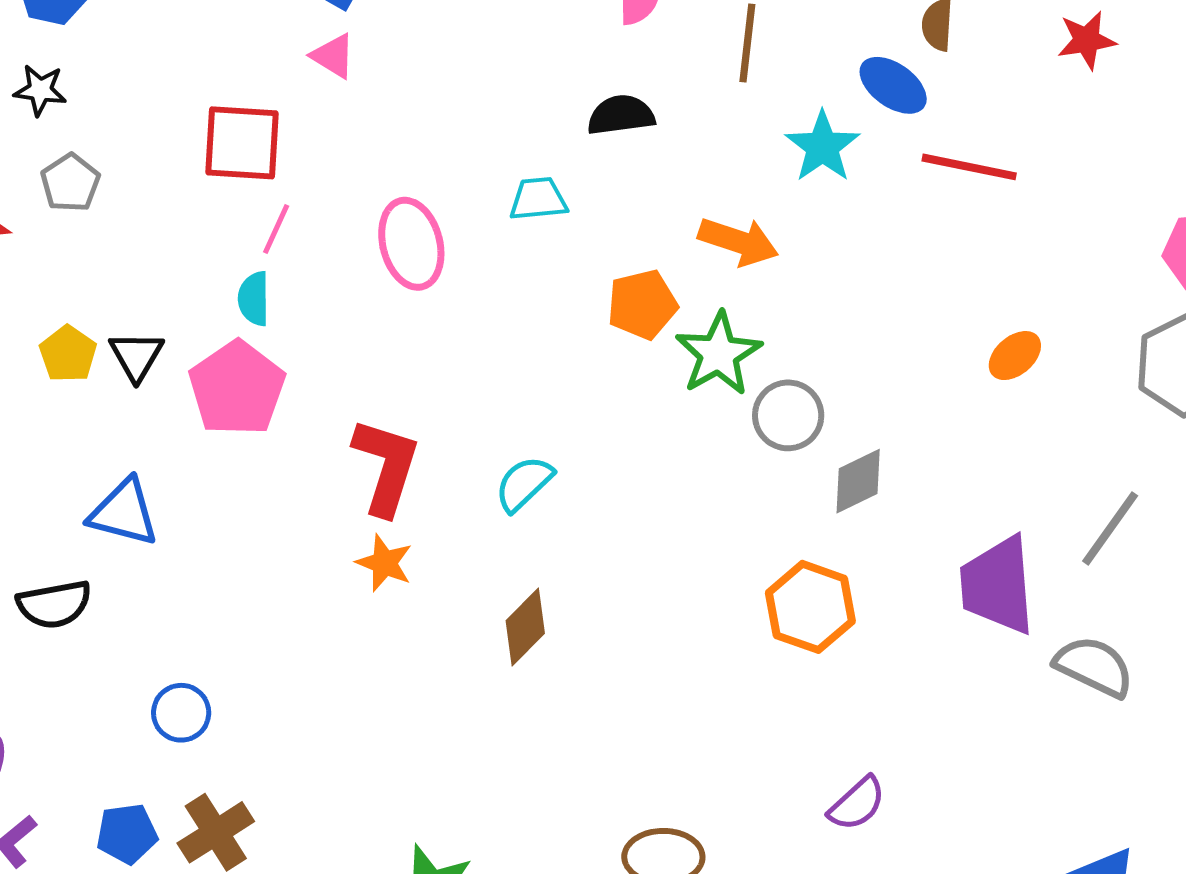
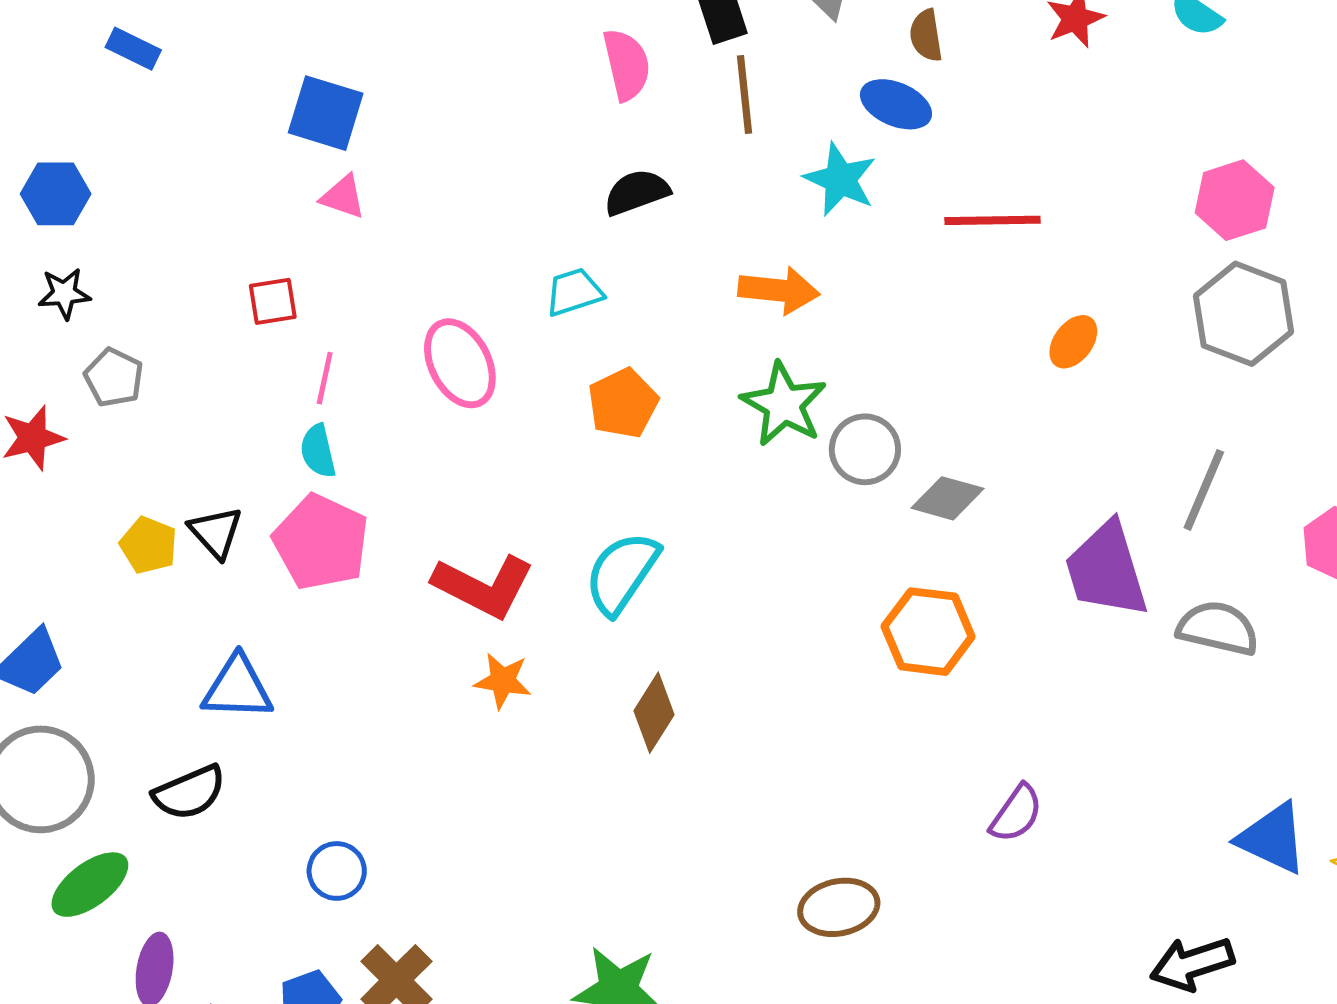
red square: (242, 143) -> (273, 301), size x0.6
red line: (969, 167) -> (992, 220), moved
orange pentagon: (642, 304) -> (623, 403), moved
red L-shape: (386, 466) -> (483, 586), turned 112
gray diamond: (858, 481) -> (948, 498), turned 54
cyan semicircle: (524, 484) -> (622, 573), size x1.4

